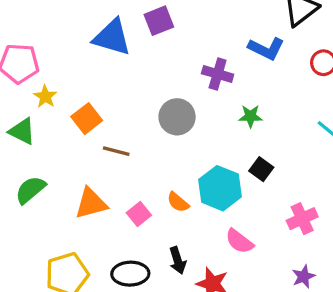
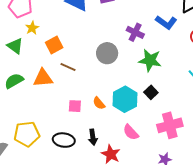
green star: (250, 116) -> (150, 60), size x1.6
orange triangle: (91, 203) -> (43, 78), moved
pink square: (139, 214) -> (75, 106), turned 32
pink cross: (302, 219) -> (170, 125), size x1.4

